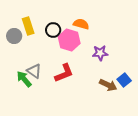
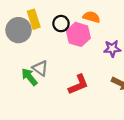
gray circle: (14, 36) -> (19, 30), size x1.5
red L-shape: (64, 73) -> (78, 85), moved

